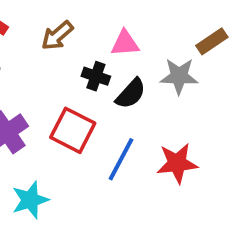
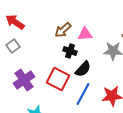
brown arrow: (57, 36) -> (63, 30), moved
black semicircle: (131, 94) -> (83, 69), moved

